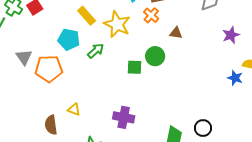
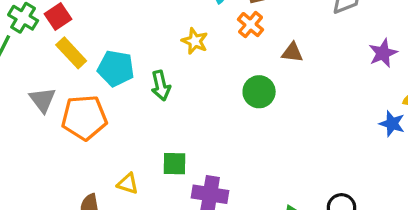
yellow rectangle: (87, 16) -> (71, 53), moved
yellow star: (117, 24) -> (195, 41), size x0.6
green arrow: (96, 51) -> (161, 86), turned 120
green square: (135, 67) -> (174, 164), moved

